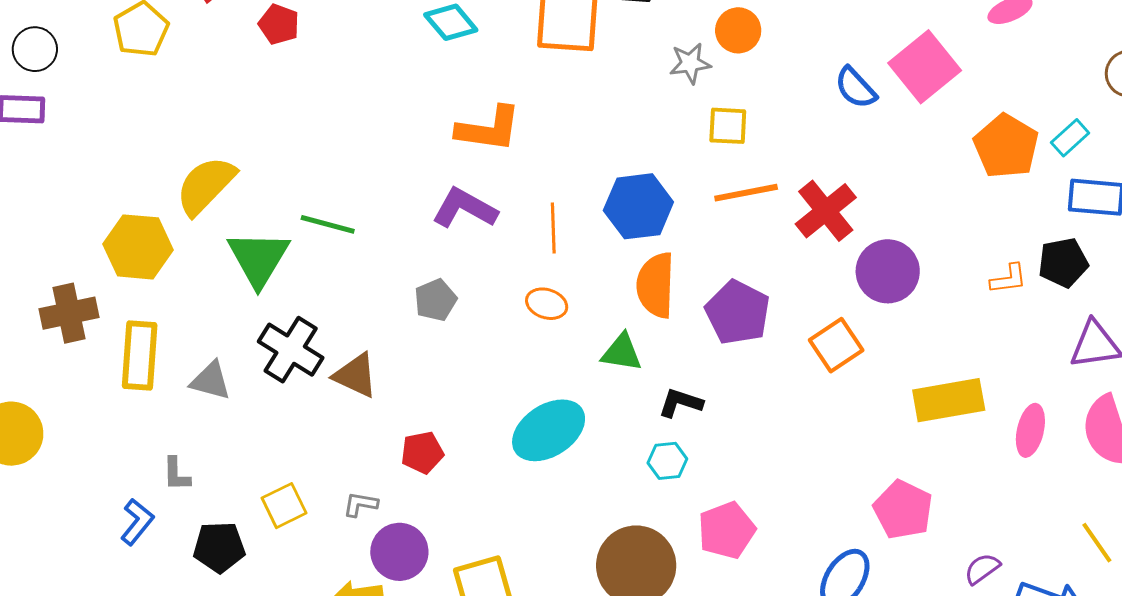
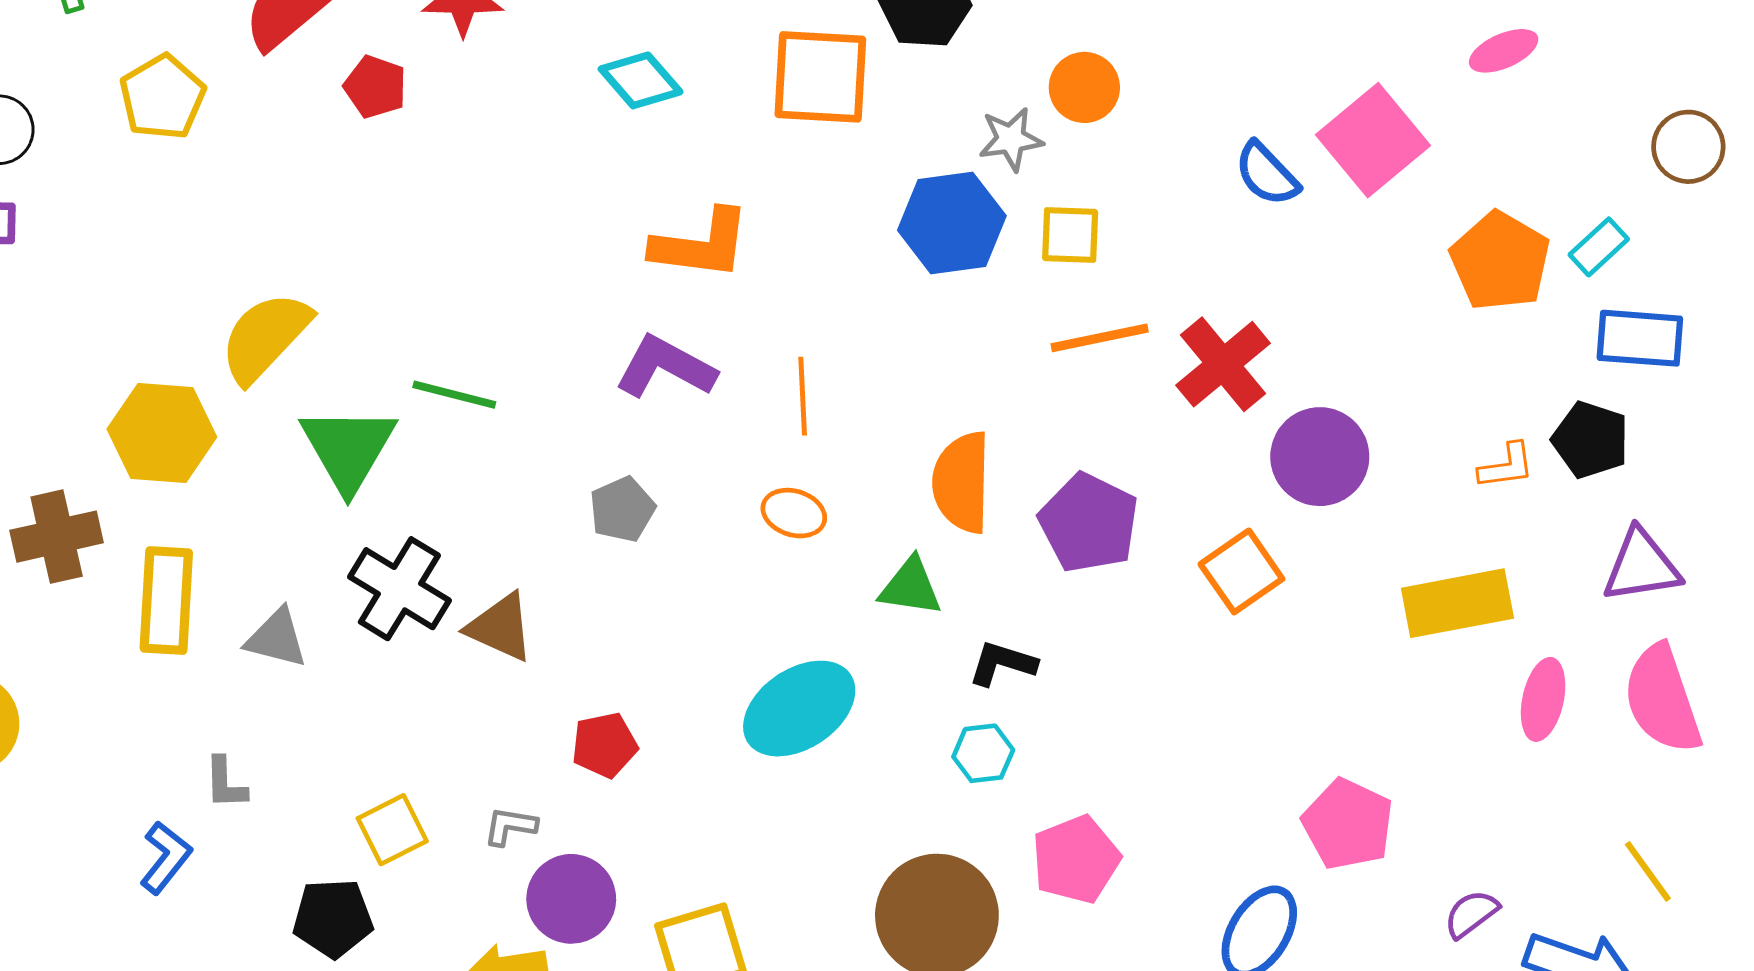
blue hexagon: (638, 206) -> (952, 223), moved
black pentagon: (1063, 263) -> (1590, 440), turned 30
yellow rectangle: (949, 400) -> (1457, 603), moved
black pentagon: (219, 547) -> (333, 918), moved

